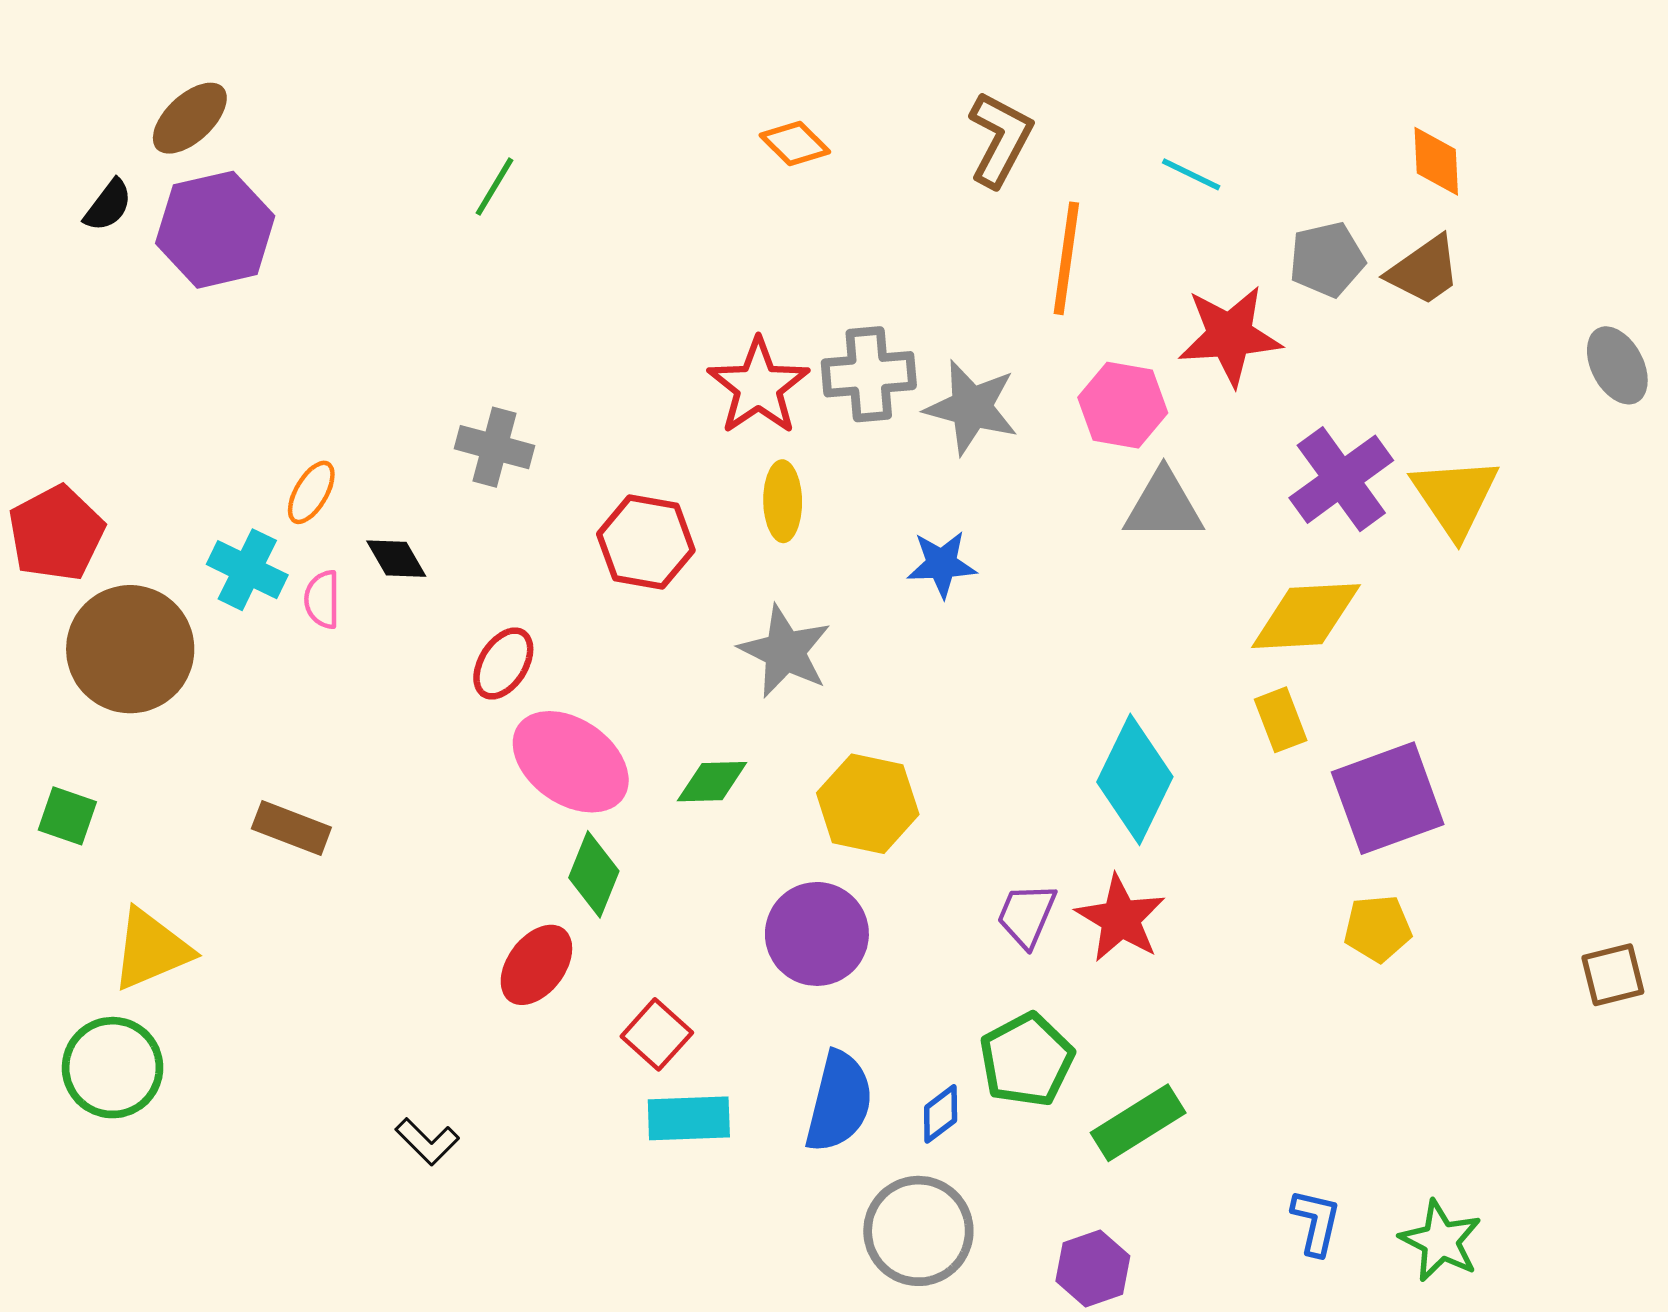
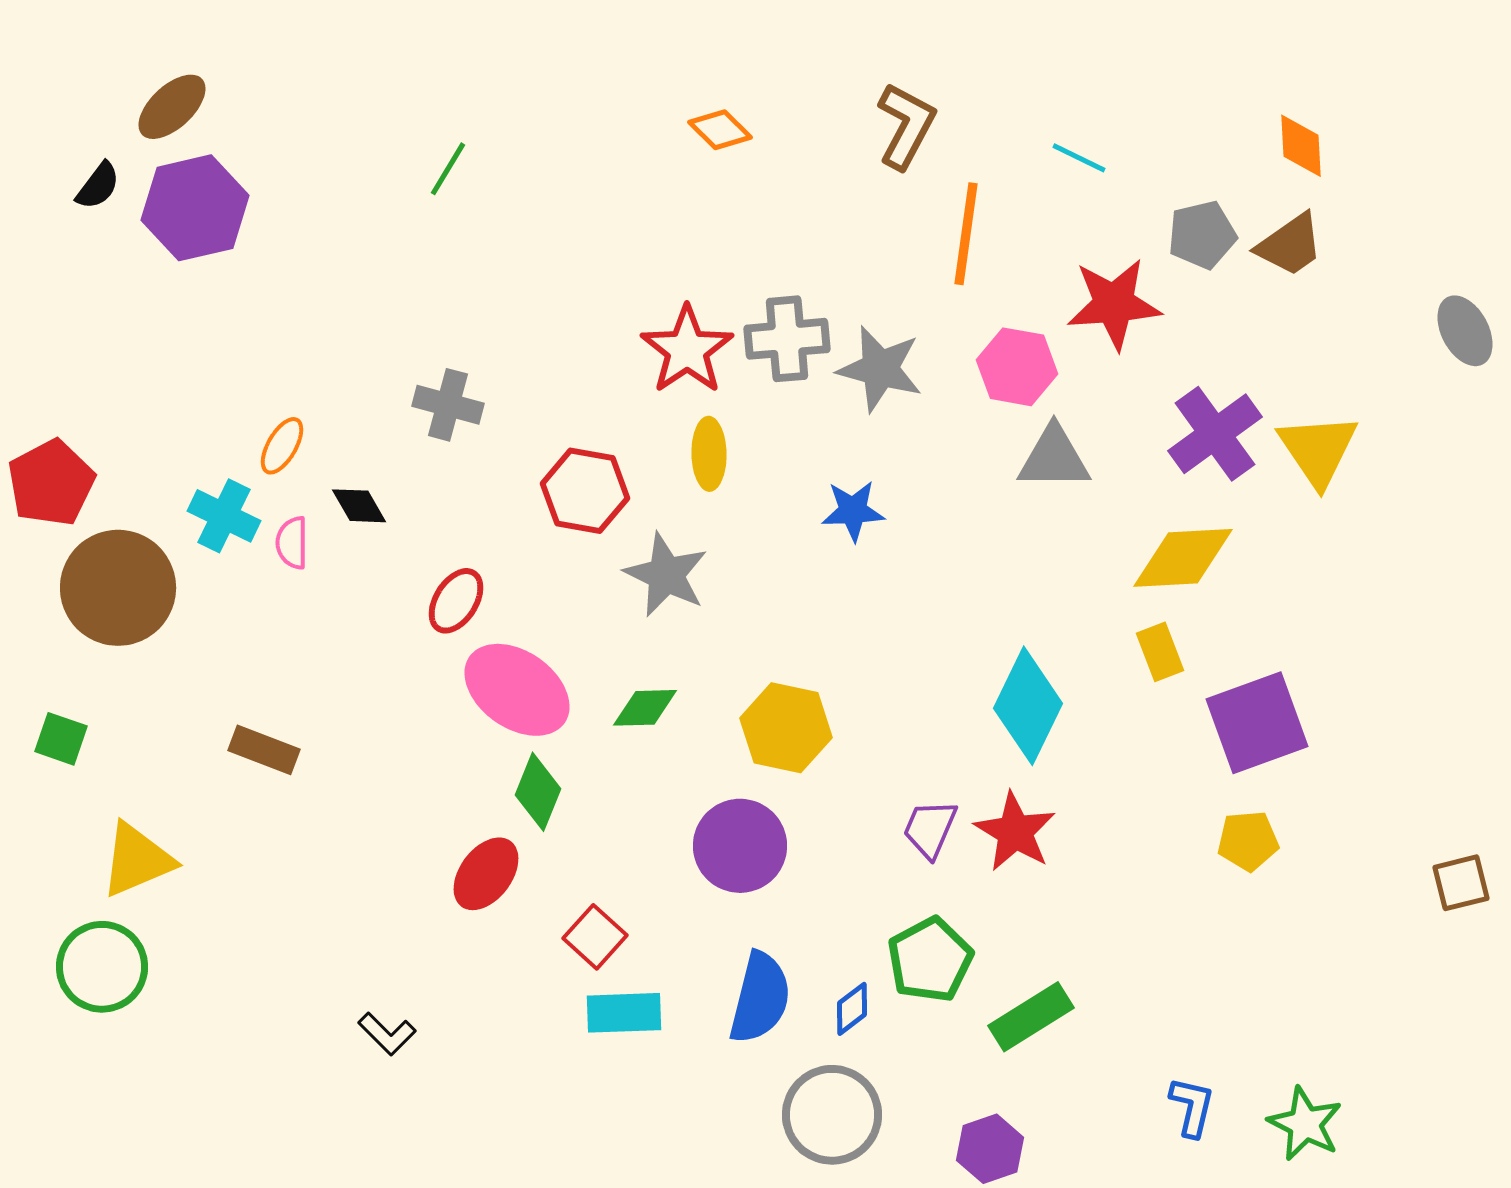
gray star: (785, 651) -> (666, 575), moved

